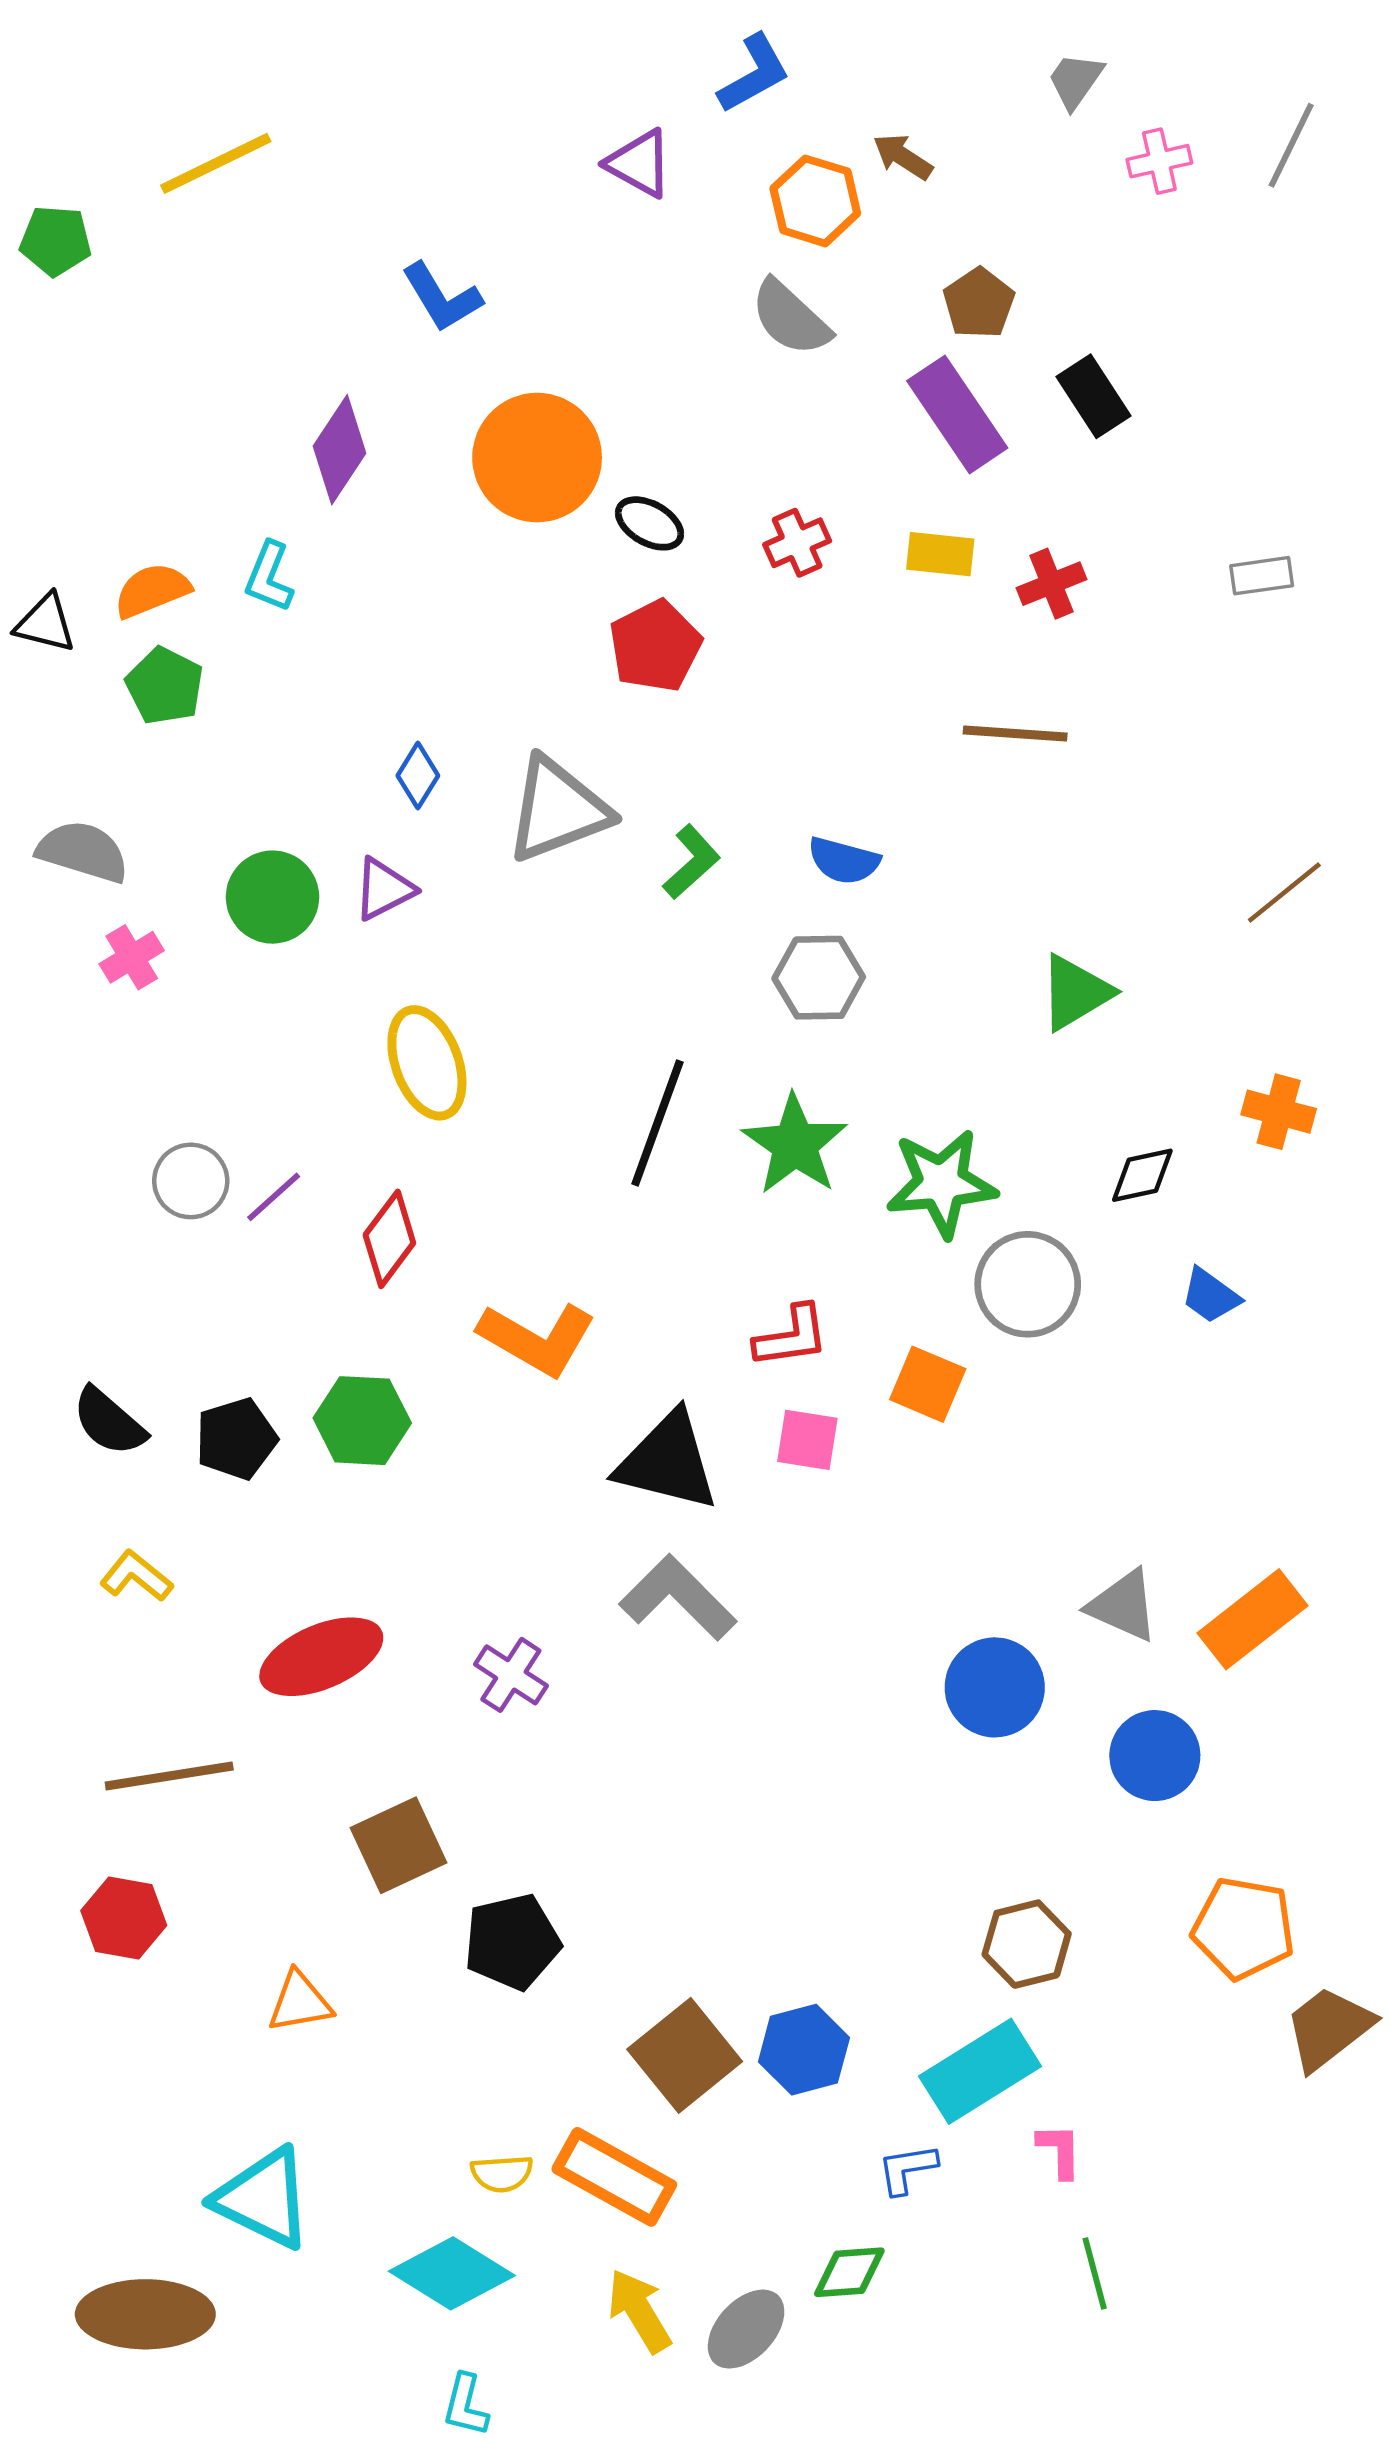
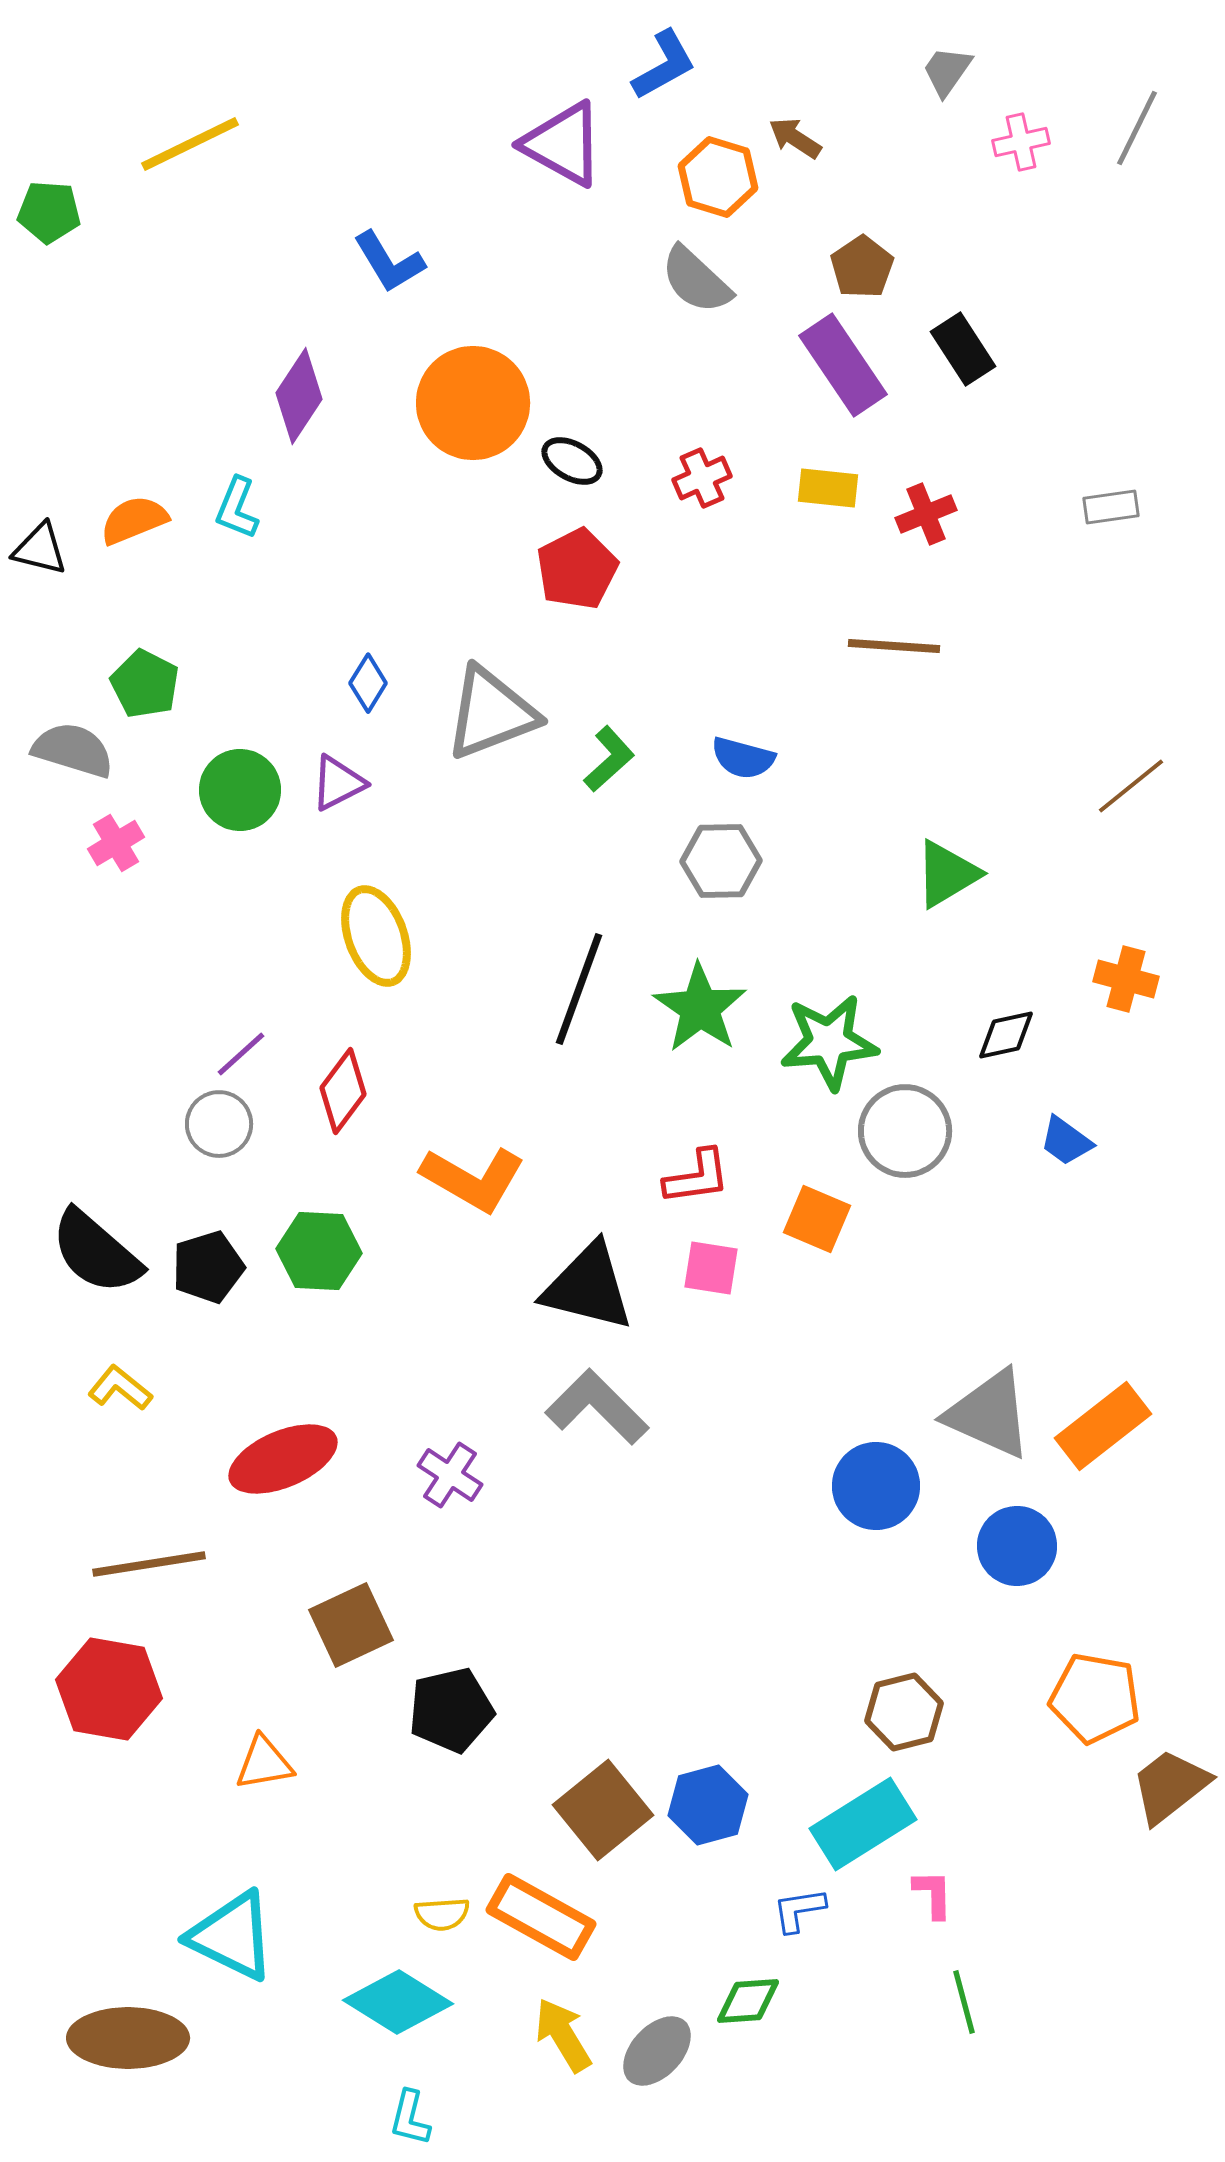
purple triangle: (639, 163) -> (563, 144), size x1.4
green pentagon: (165, 686) -> (145, 684), moved
gray circle: (191, 1181) -> (219, 1124), moved
black semicircle: (109, 1422) -> (96, 1252), size x1.4
gray triangle: (1123, 1606) -> (989, 1414), size x1.4
red hexagon: (124, 1918) -> (109, 1689), size x1.4

